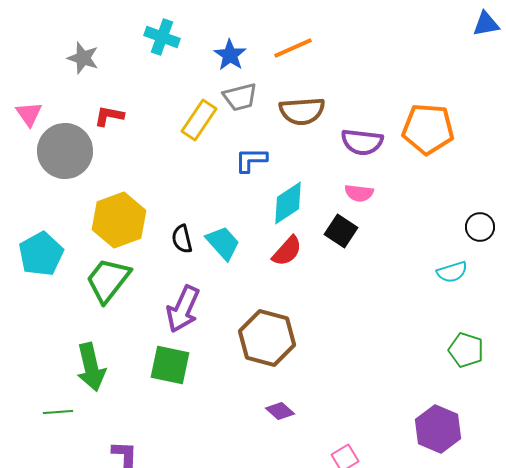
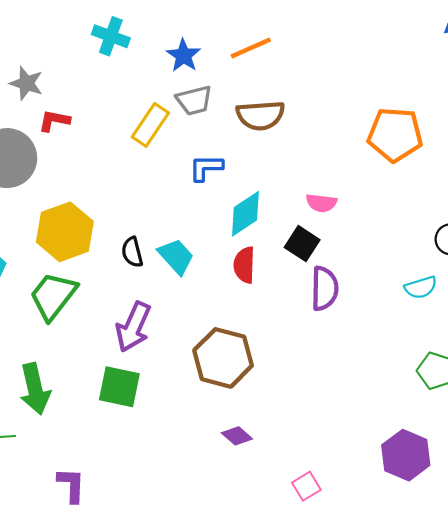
gray star: (83, 58) -> (26, 83), moved
purple semicircle: (362, 142) -> (325, 288), moved, turned -96
red semicircle: (287, 251) -> (244, 265), turned 140

